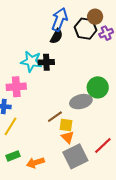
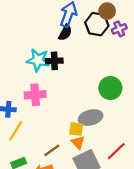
pink cross: (16, 87) -> (35, 95), moved
gray ellipse: (81, 102) -> (91, 118), moved
brown line: (55, 117) -> (52, 150), moved

